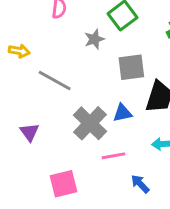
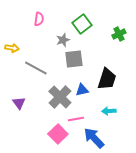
gray square: (131, 67) -> (74, 59), moved
pink square: (63, 184) -> (58, 134), moved, turned -30
blue arrow: (140, 184) -> (94, 138), size x1.6

